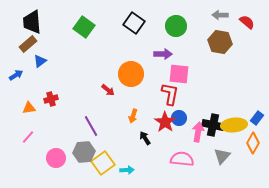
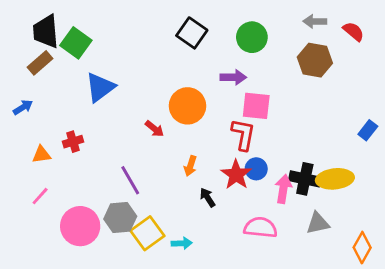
green square: (84, 27) -> (76, 43), moved
blue triangle: (40, 61) -> (100, 87), moved, size x1.6
blue rectangle: (257, 118) -> (368, 130), moved
orange diamond: (253, 143) -> (362, 248), moved
gray triangle: (222, 156) -> (318, 223), turned 36
pink circle: (56, 158) -> (80, 226), size x1.4

